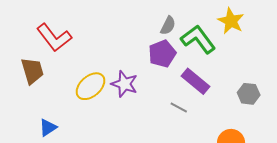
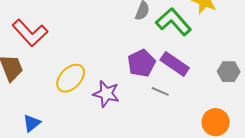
purple pentagon: (162, 54) -> (141, 63), moved
purple star: (124, 84) -> (106, 94), moved

